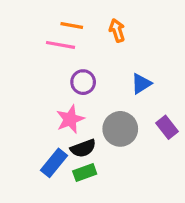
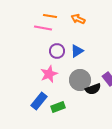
orange arrow: (117, 30) -> (78, 19), turned -48
blue triangle: (141, 84) -> (77, 51), moved
black semicircle: (83, 148) -> (93, 89), moved

